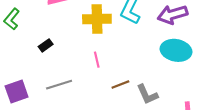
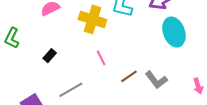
yellow cross: (97, 19) -> (92, 19), turned 32
cyan ellipse: (176, 50) -> (174, 32), turned 72

